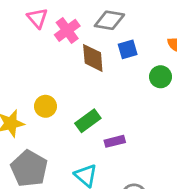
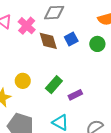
blue square: (128, 49) -> (71, 39), moved

